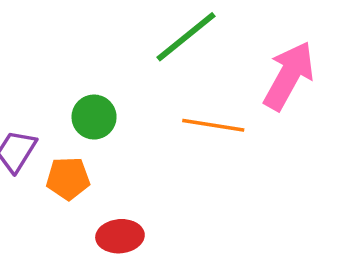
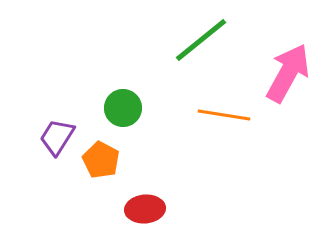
orange pentagon: (68, 178) -> (101, 160), turned 30

